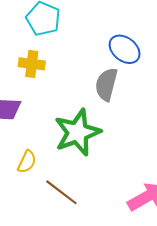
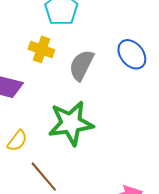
gray semicircle: (106, 84) -> (81, 65), moved

